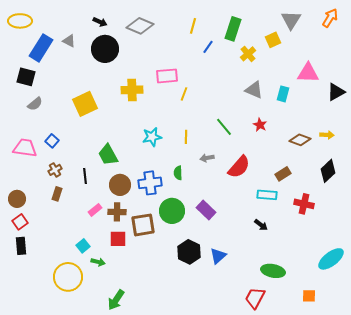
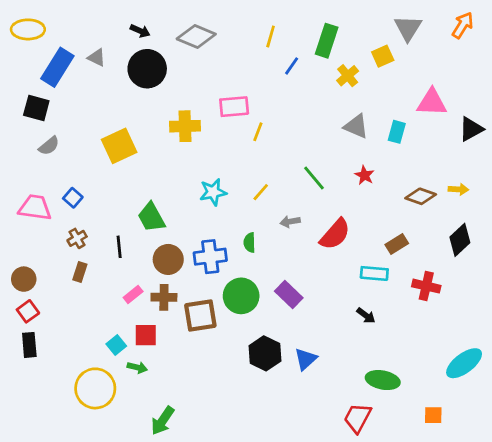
yellow line: (186, 137) -> (261, 192), turned 40
red square: (118, 239) -> (146, 335), moved

